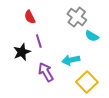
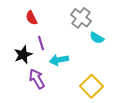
cyan arrow: (71, 60) -> (59, 60), moved
purple arrow: (46, 72) -> (37, 79), moved

